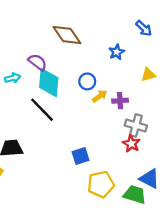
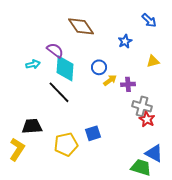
red star: (131, 144) -> (147, 119), moved
yellow pentagon: (101, 184) -> (66, 144), moved

